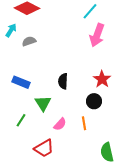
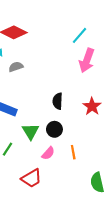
black semicircle: (63, 81) -> (58, 101), moved
black circle: (94, 101) -> (54, 129), moved

